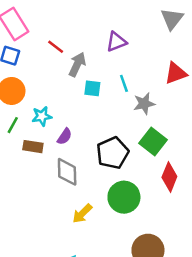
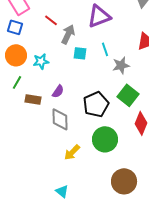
purple triangle: (116, 42) -> (99, 16), size x1.4
cyan star: (42, 116) -> (41, 61), moved

